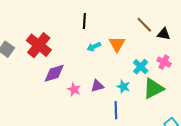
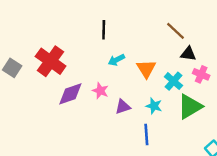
black triangle: (164, 34) -> (188, 54), moved
orange triangle: (117, 44) -> (146, 69), moved
pink star: (74, 89) -> (100, 91), moved

